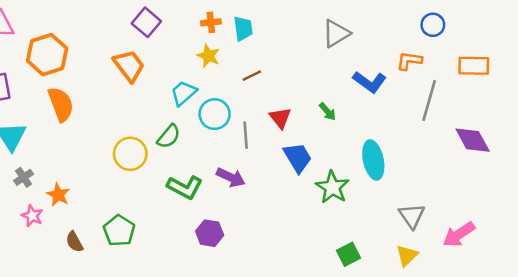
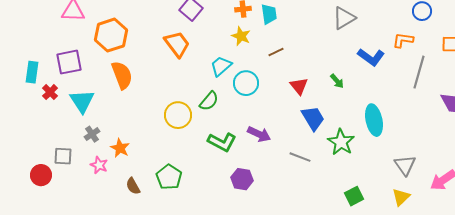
gray line: (246, 135) -> (300, 157), moved, turned -65

